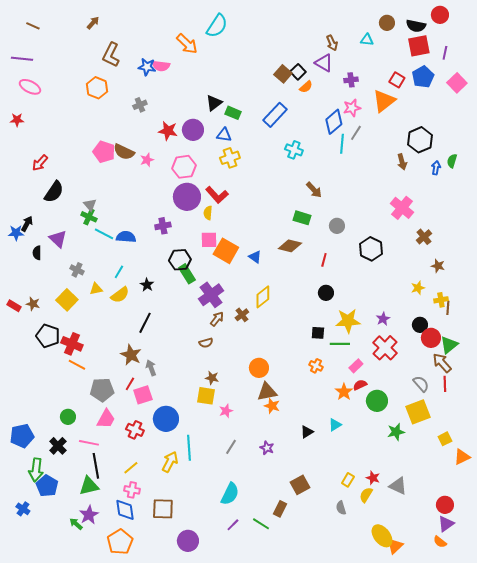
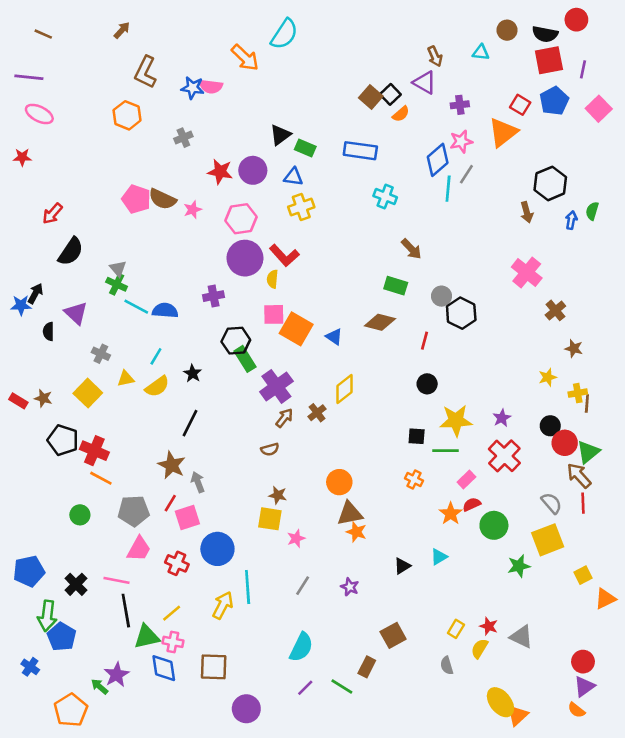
blue rectangle: (275, 115) -> (360, 151), turned 55
black hexagon: (371, 249) -> (461, 313), moved
green circle: (68, 417) -> (80, 515), moved
green triangle: (89, 486) -> (147, 637), moved
orange pentagon: (120, 542) -> (71, 710), moved

